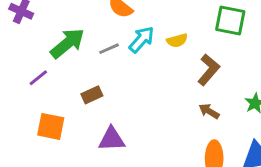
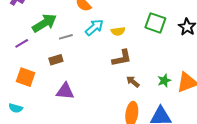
gray line: (109, 49) -> (66, 37), moved
brown L-shape: (209, 70) -> (122, 58), moved, turned 30

